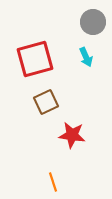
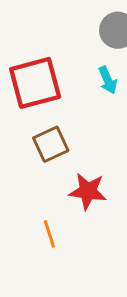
orange line: (53, 182) -> (49, 234), moved

